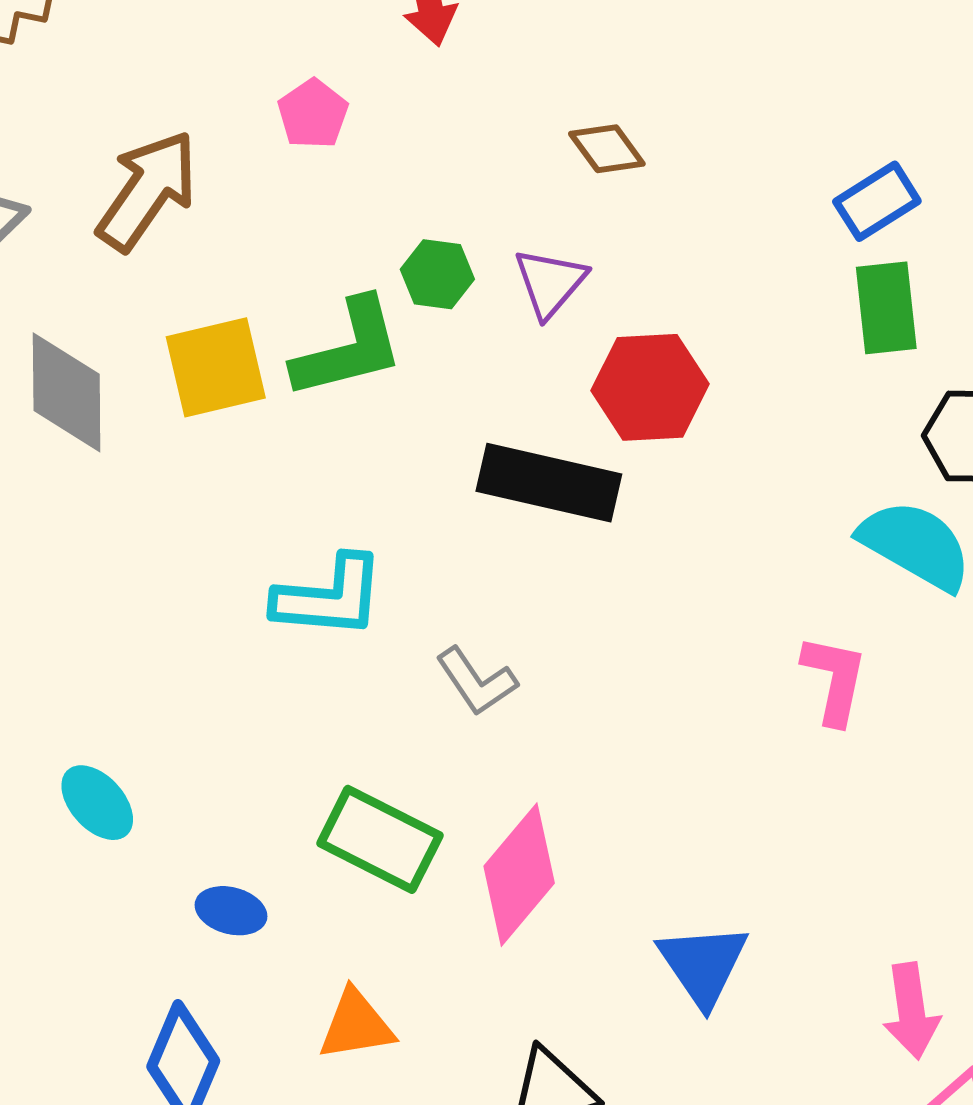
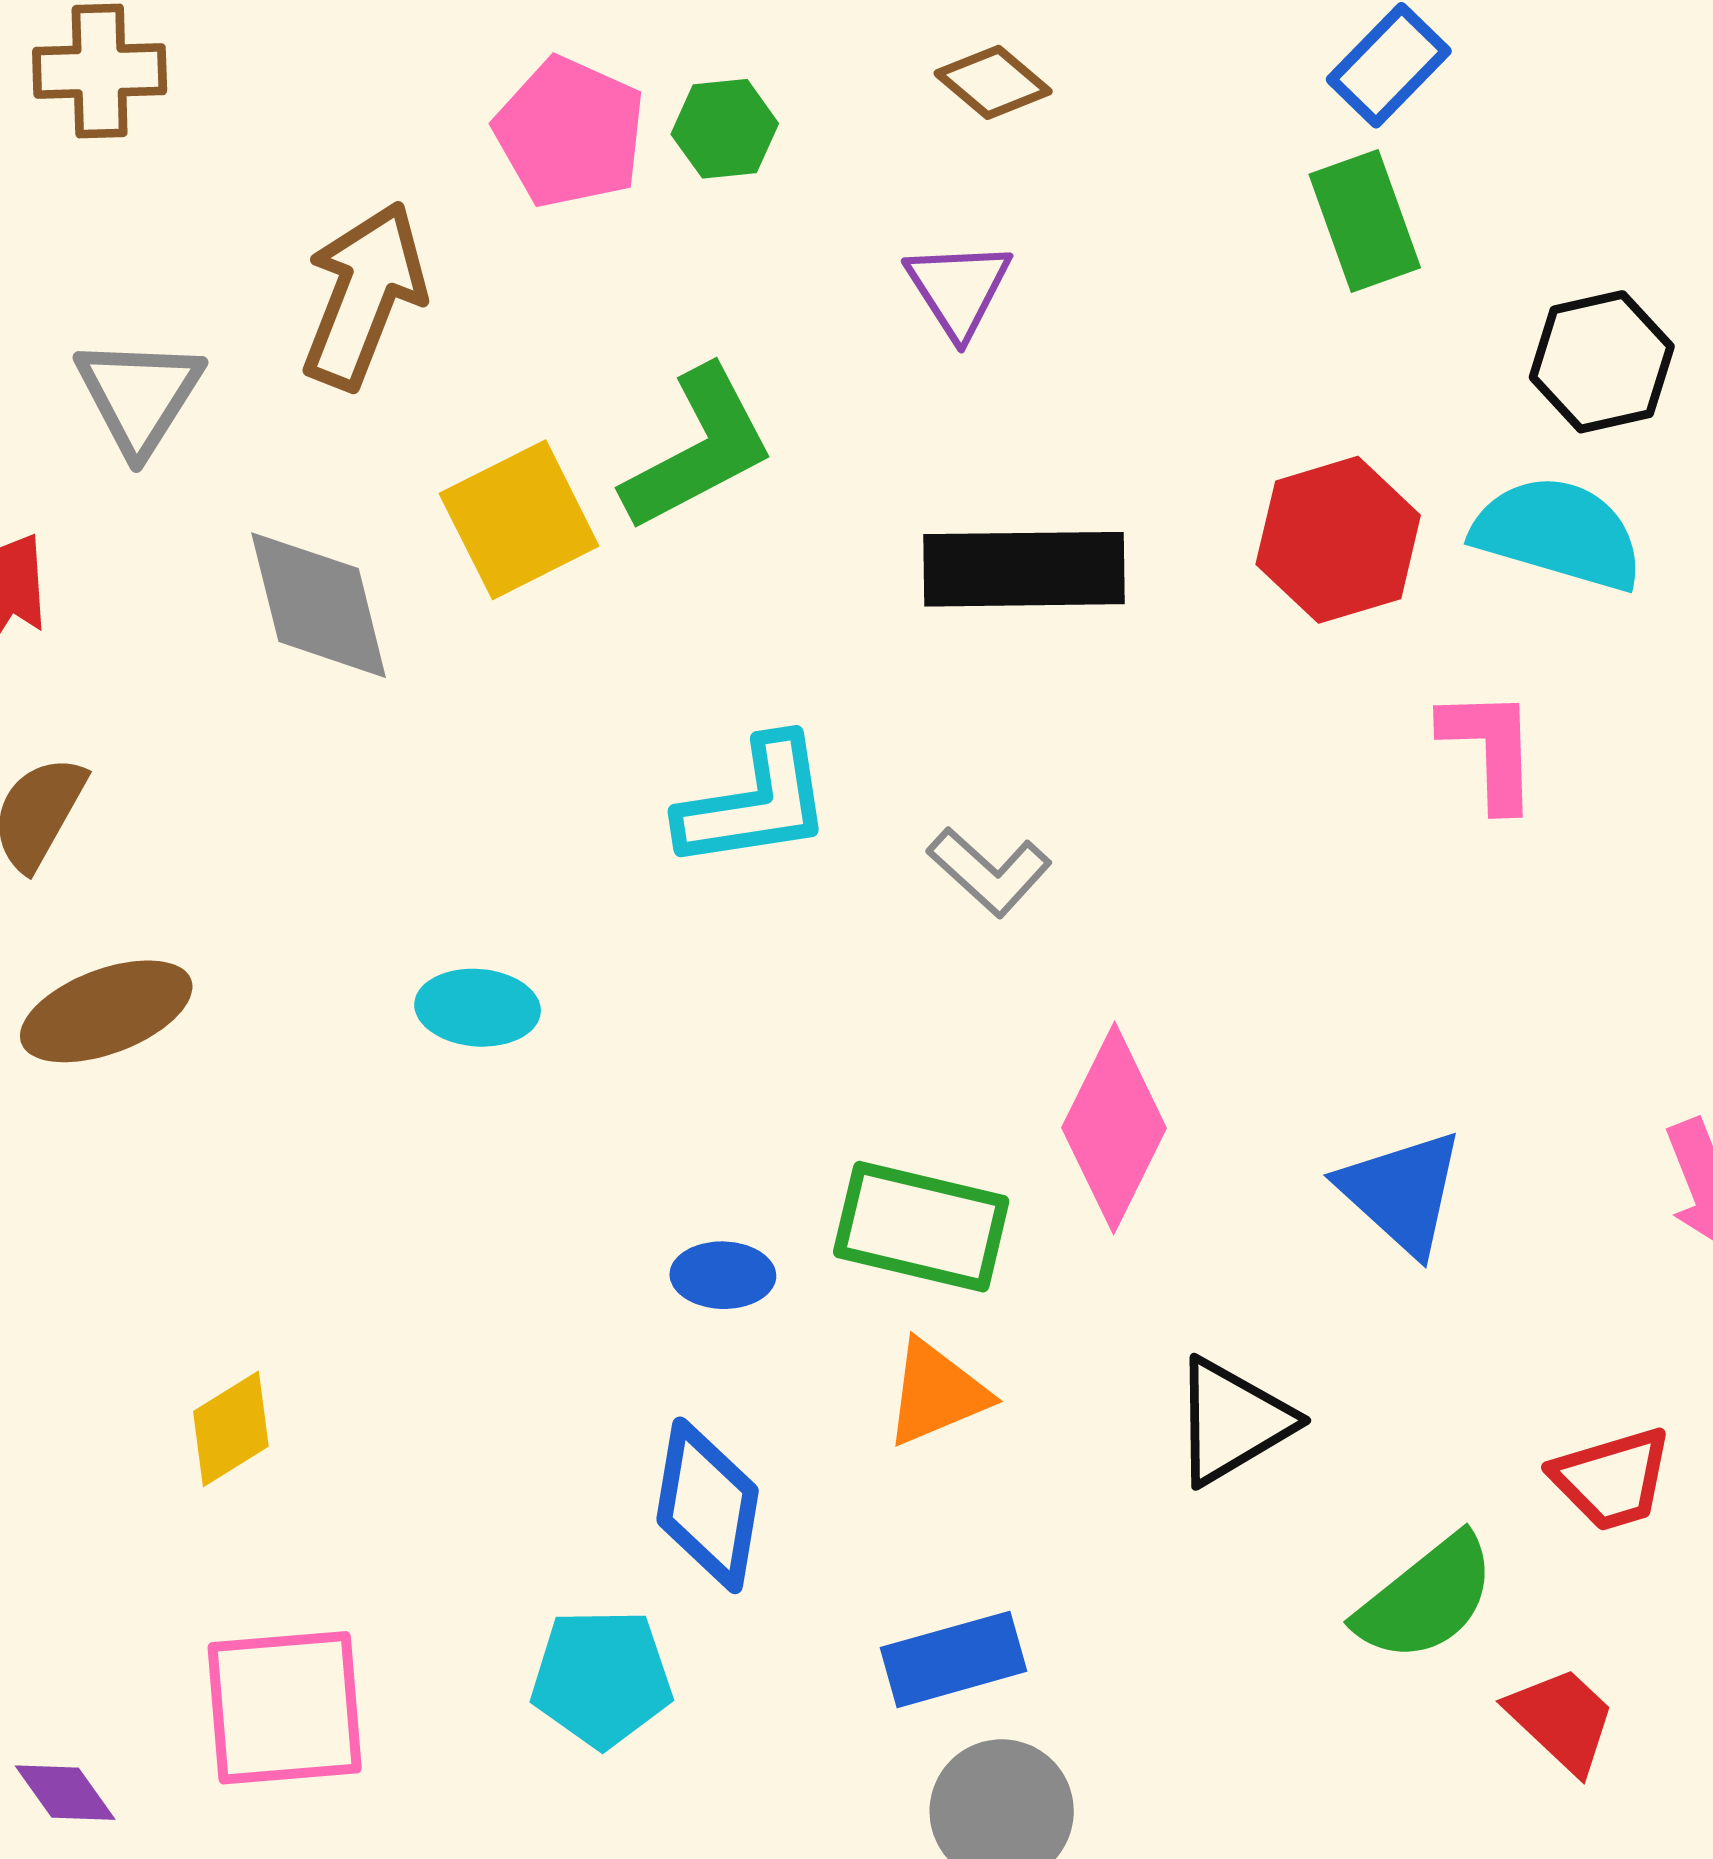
pink pentagon: (313, 114) -> (570, 132), size x1.5
green hexagon: (437, 274) -> (725, 129), moved
green rectangle: (886, 308) -> (1365, 221), moved
red hexagon: (650, 387) -> (1338, 540), moved
cyan ellipse: (97, 803) -> (478, 1008), moved, turned -30
green rectangle: (380, 839) -> (921, 1227), moved

